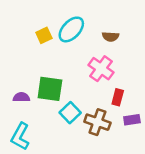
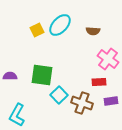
pink cross: (101, 69) -> (108, 59), moved
purple semicircle: (21, 97) -> (10, 76), moved
red rectangle: (118, 97) -> (99, 82), turned 72

